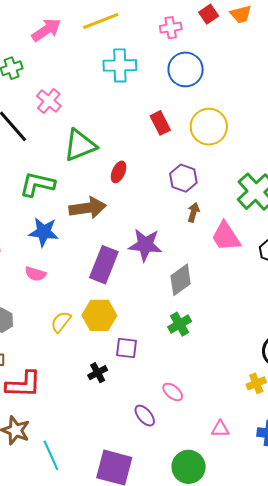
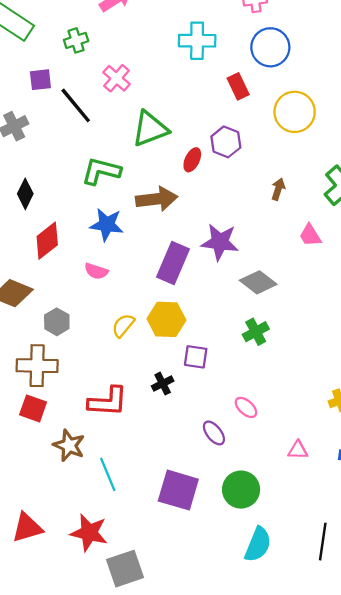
red rectangle: (160, 123) -> (238, 86), moved
purple hexagon: (183, 178) -> (226, 142), moved
brown arrow: (193, 212) -> (278, 189), moved
pink trapezoid: (226, 237) -> (310, 235), size x0.7
gray diamond: (181, 280) -> (258, 282), turned 72
red L-shape: (23, 384) -> (108, 402), moved
green circle: (189, 467) -> (241, 490), moved

